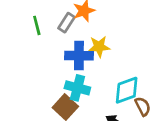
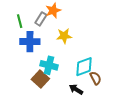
blue cross: (79, 56) -> (30, 42), moved

